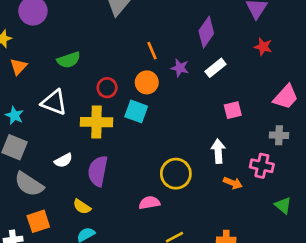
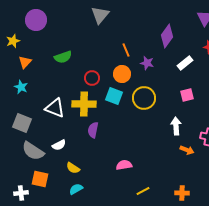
white rectangle: (216, 68) -> (185, 63), moved
white triangle: (54, 102) -> (55, 108), moved
cyan star: (14, 115) -> (21, 87), moved
white semicircle: (63, 160) -> (59, 145), moved
purple semicircle: (98, 171) -> (93, 130), moved, size x0.7
yellow circle: (176, 174) -> (144, 98), moved
orange square: (38, 221) -> (40, 179), turned 30

